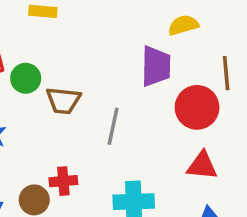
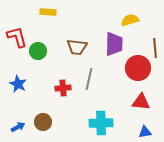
brown trapezoid: (63, 101) -> (77, 47), moved
red cross: (63, 181) -> (63, 88), moved

